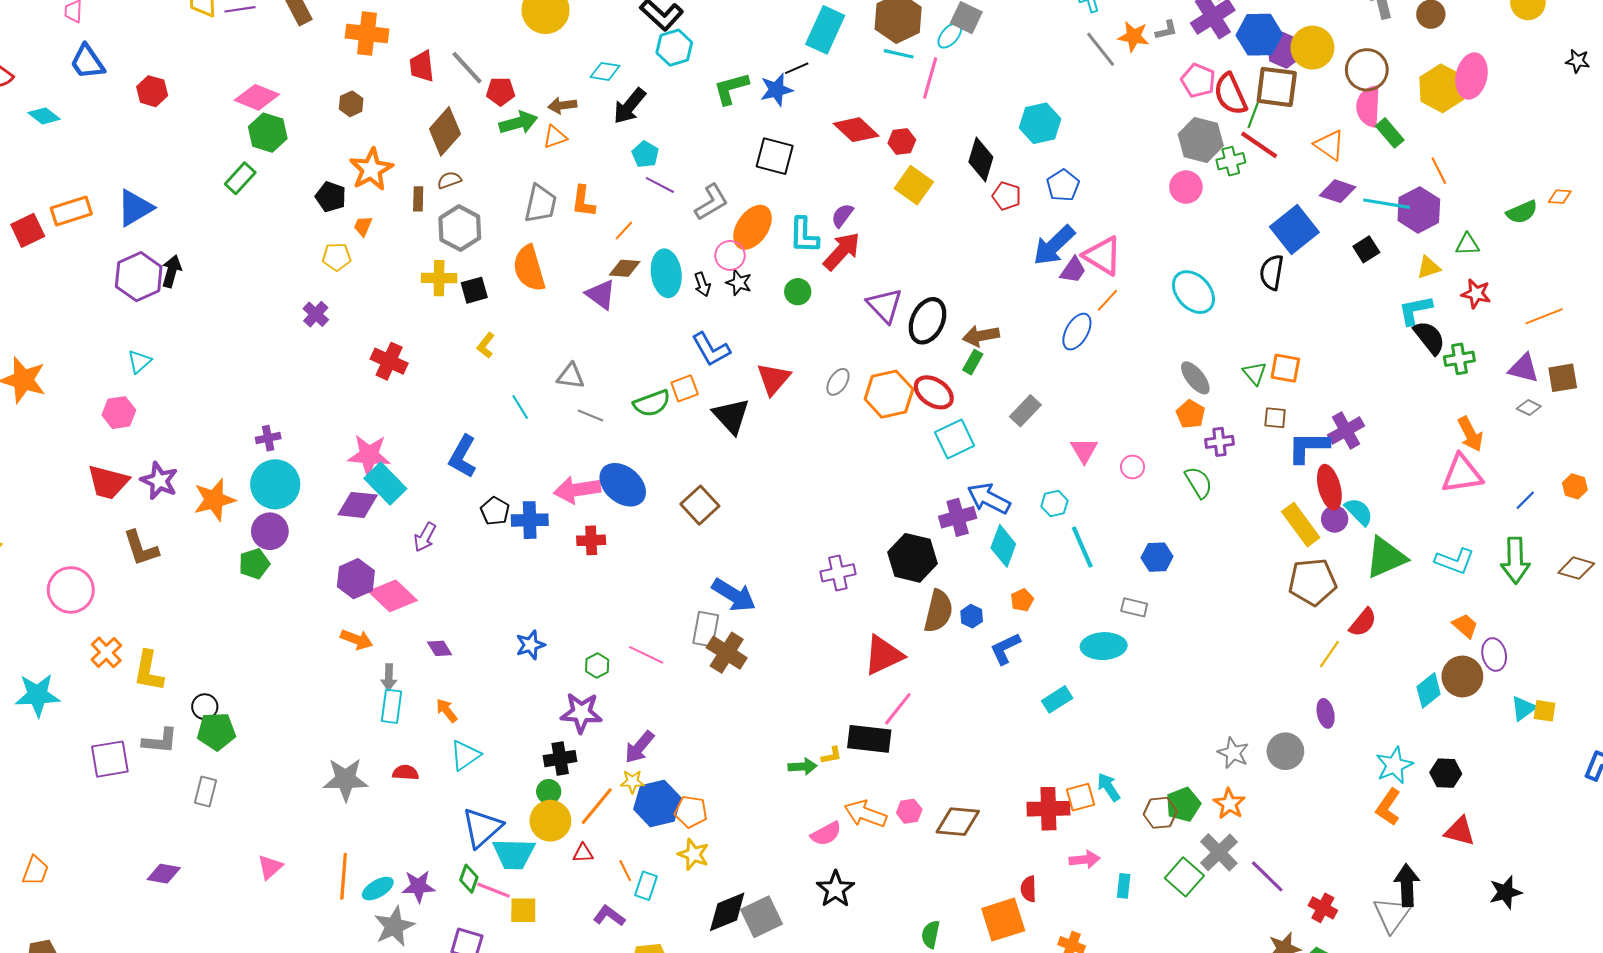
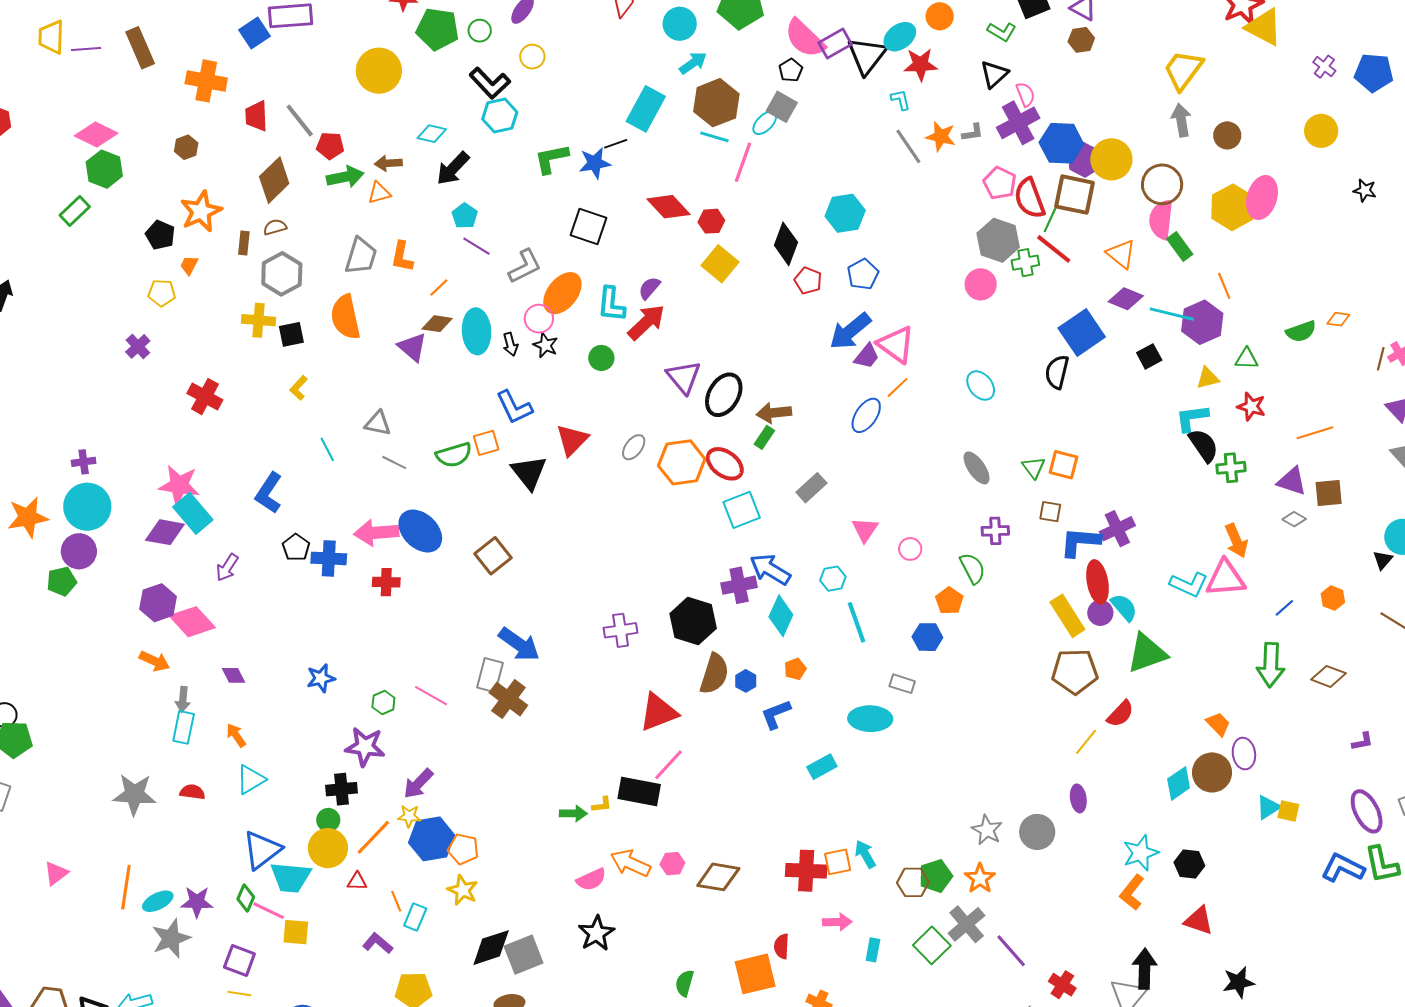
cyan ellipse: (1193, 292) -> (981, 386), size x0.7
orange pentagon: (1191, 414) -> (949, 601), moved
cyan L-shape: (1455, 561) -> (1189, 585), moved

